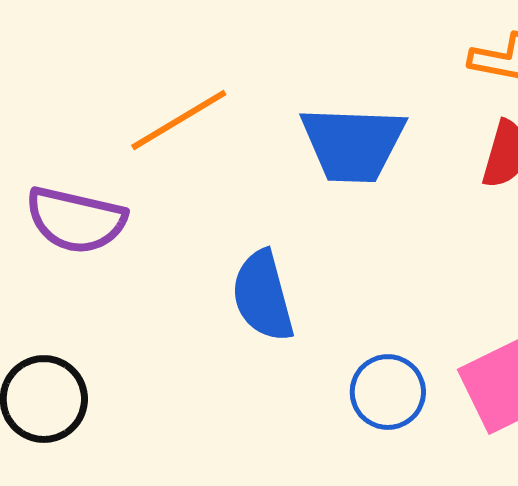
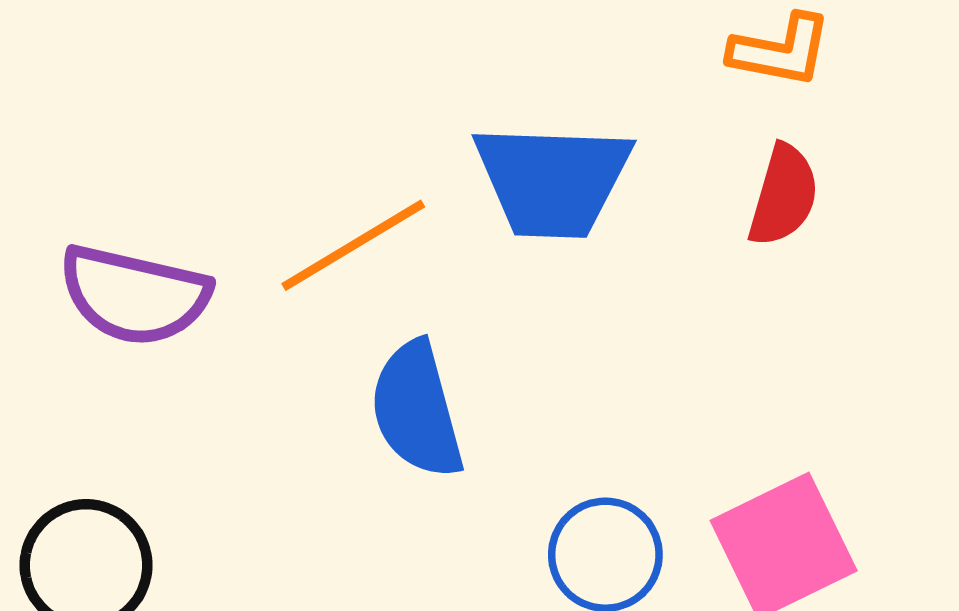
orange line: (179, 120) -> (353, 245), moved

